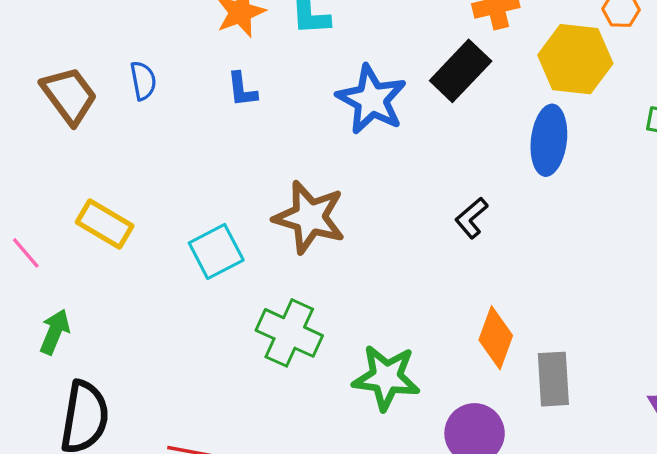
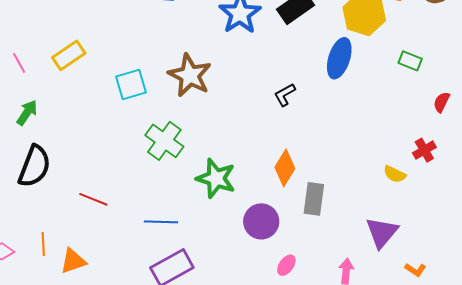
yellow rectangle: (105, 224) -> (69, 55), turned -76

